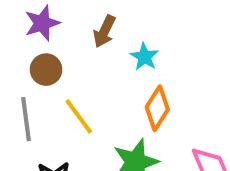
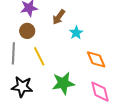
orange diamond: (157, 108) -> (96, 59), moved, turned -65

